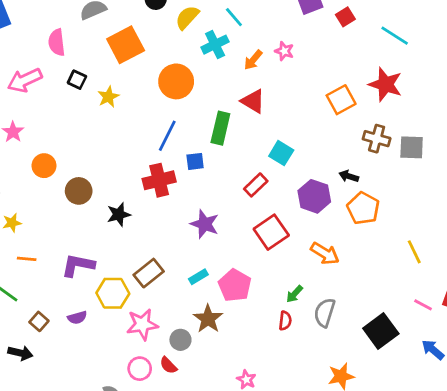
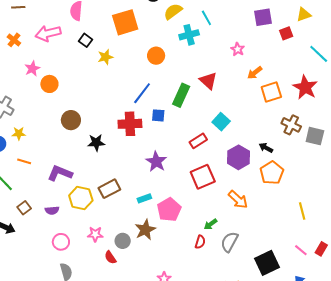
orange arrow: (253, 60) -> (255, 73), moved
orange circle: (176, 81) -> (156, 56), size x0.7
orange circle: (44, 166) -> (49, 84), moved
pink star: (142, 324) -> (95, 234), moved, size x0.7
pink circle: (140, 369) -> (61, 242), moved

